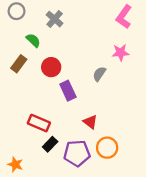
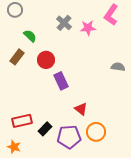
gray cross: (55, 19) -> (64, 23), moved
pink star: (121, 53) -> (88, 28), moved
gray semicircle: (99, 74) -> (118, 67), moved, turned 64
red rectangle: (39, 123) -> (22, 121), moved, turned -36

